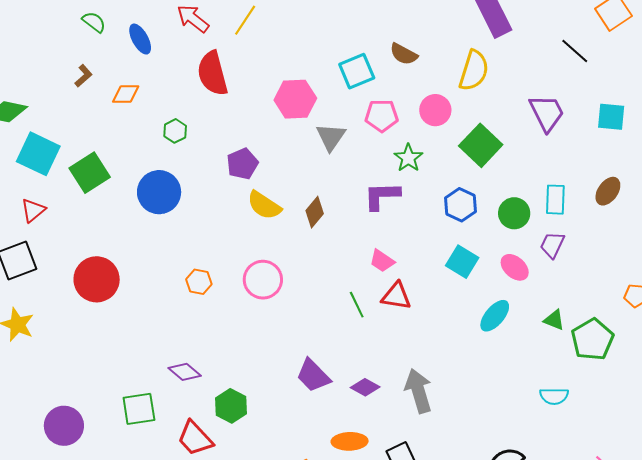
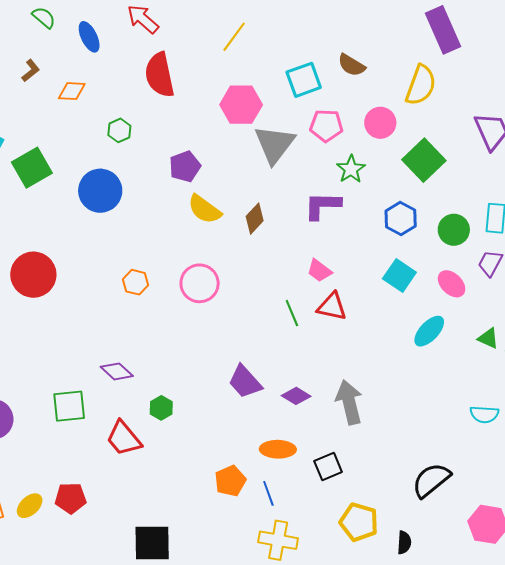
yellow line: (245, 20) -> (234, 37), moved
gray triangle: (331, 137) -> (275, 144), size x1.4
green hexagon: (231, 406) -> (161, 408), size x0.7

